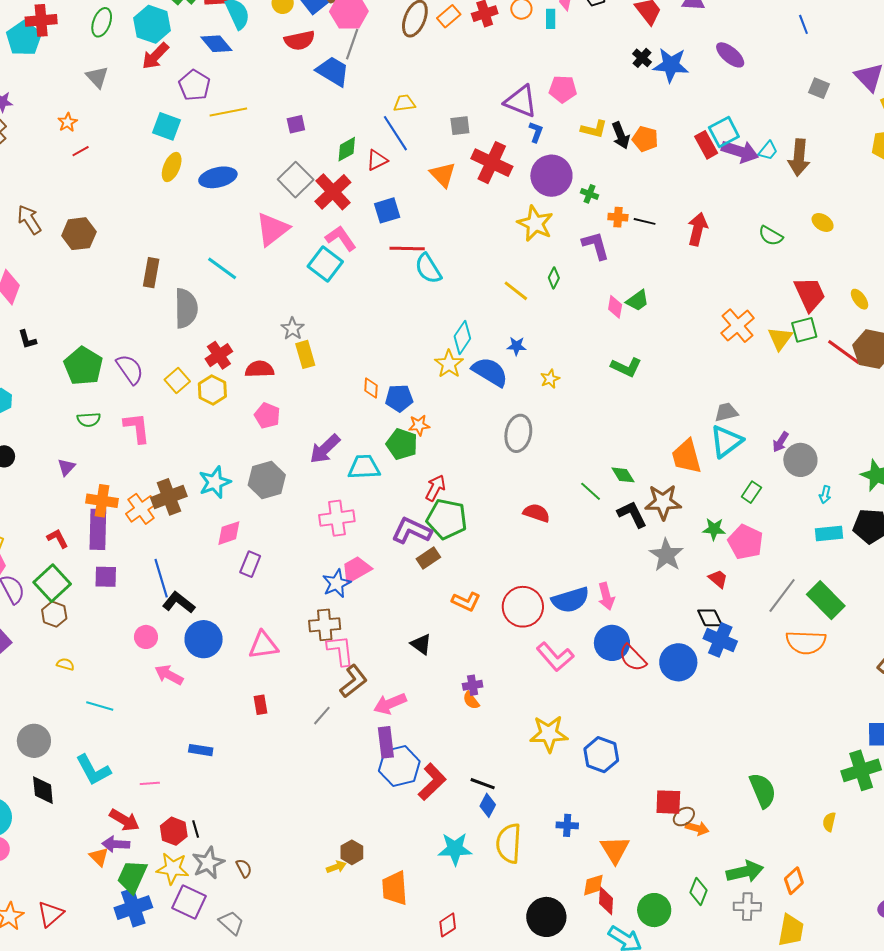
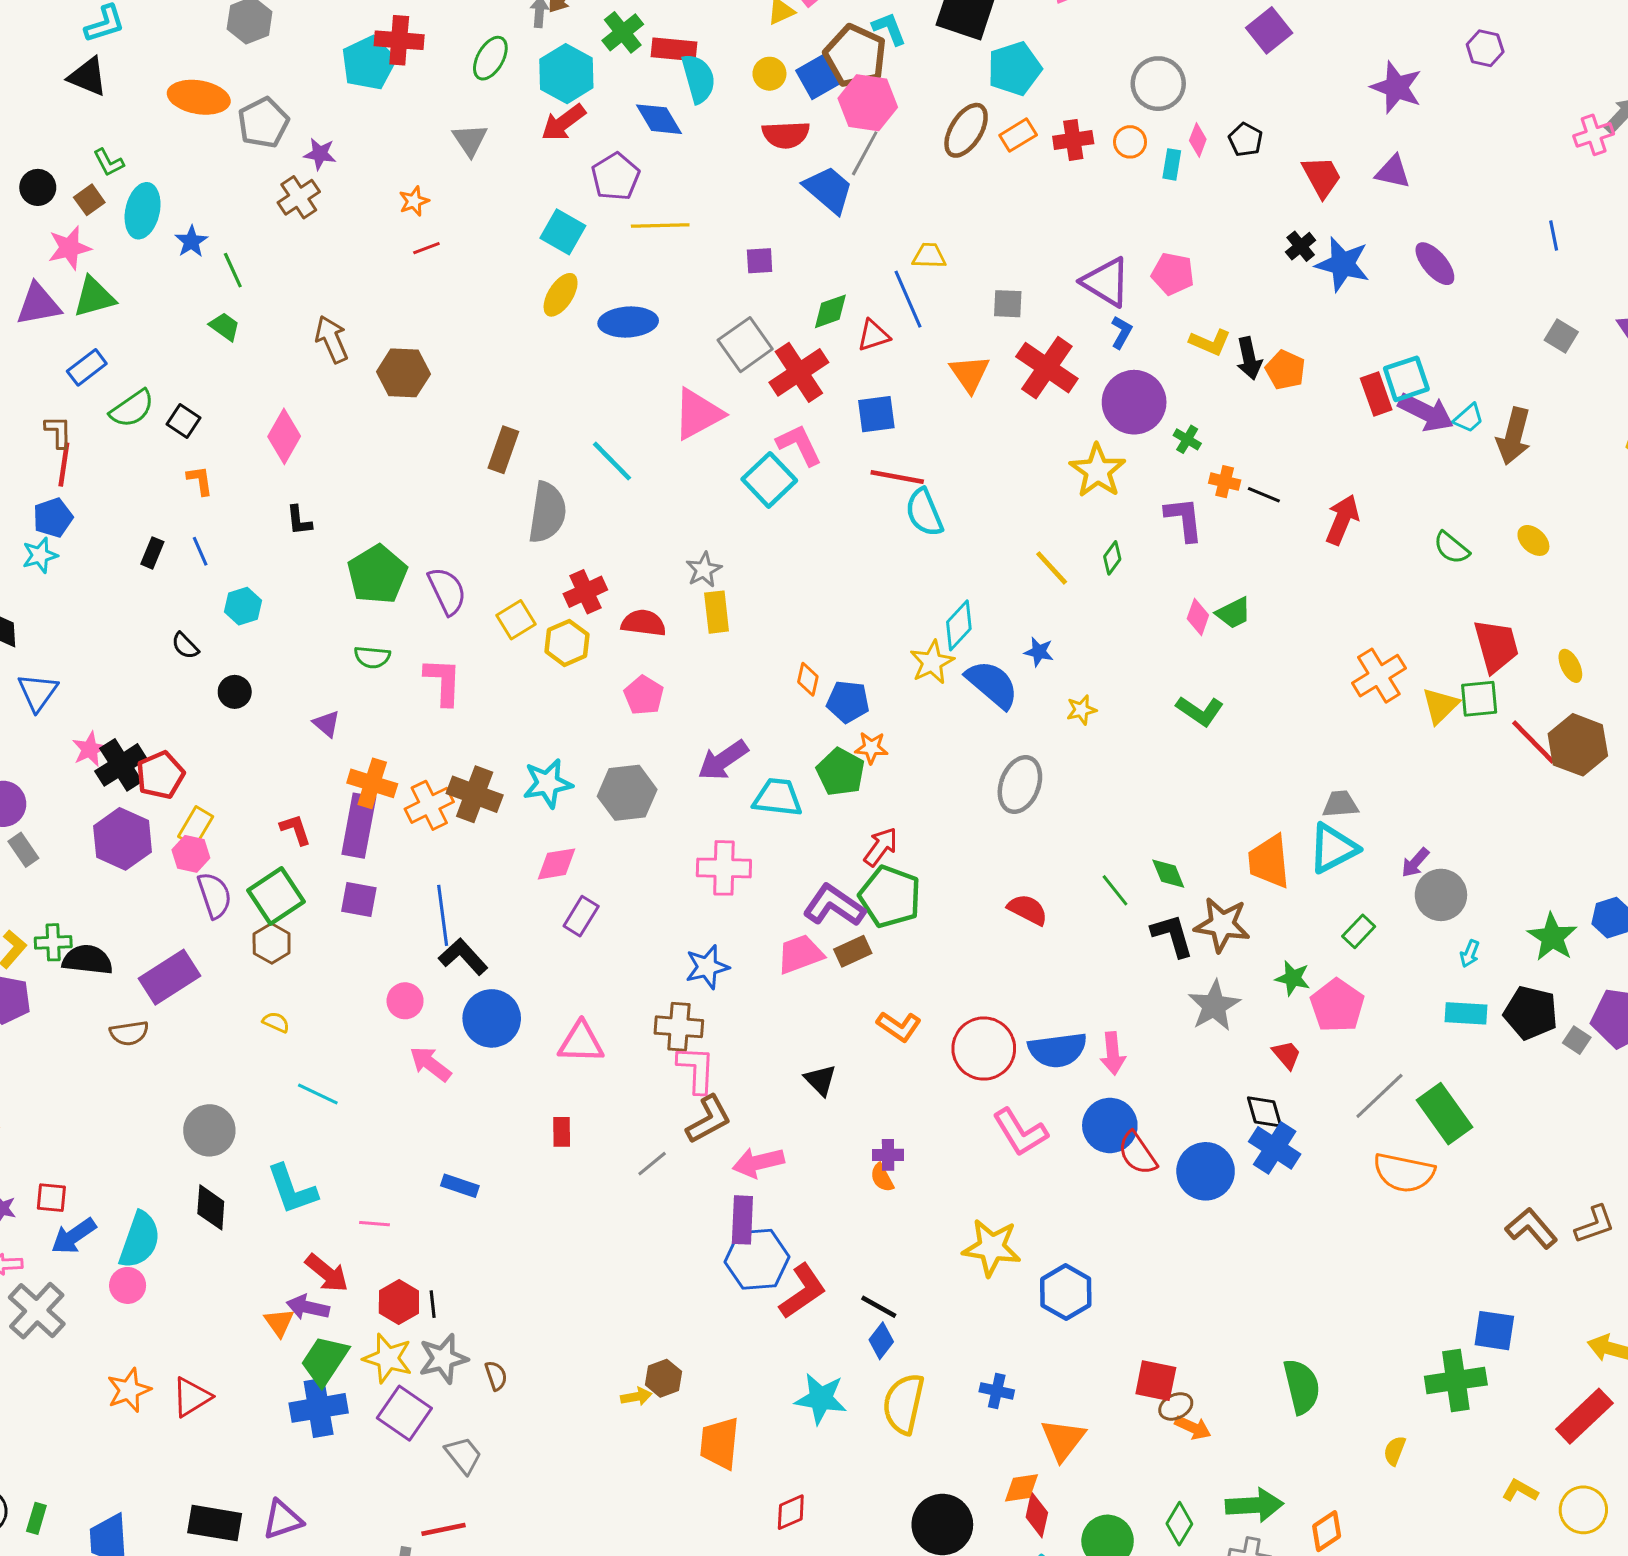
purple triangle: (66, 467) -> (327, 724), turned -42
brown cross: (169, 497) -> (475, 794), turned 32
pink trapezoid: (356, 569) -> (800, 954), moved

